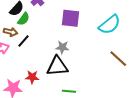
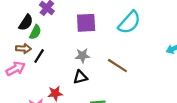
brown line: (118, 59) -> (117, 66), moved
black triangle: (57, 66) -> (80, 77), size x0.6

